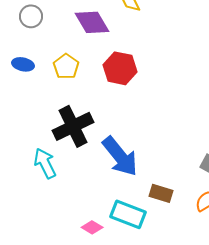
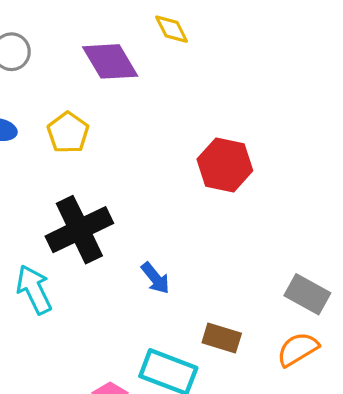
red hexagon: (120, 68) -> (225, 165), moved
blue arrow: (120, 156) -> (155, 278), size x0.5

